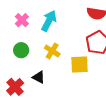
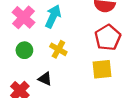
pink cross: (22, 20) -> (24, 17), size x1.5
yellow square: (79, 65) -> (102, 69), moved

